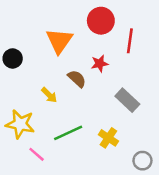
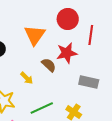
red star: (100, 64) -> (67, 53), size x1.5
gray rectangle: (127, 100) -> (89, 82), turned -30

